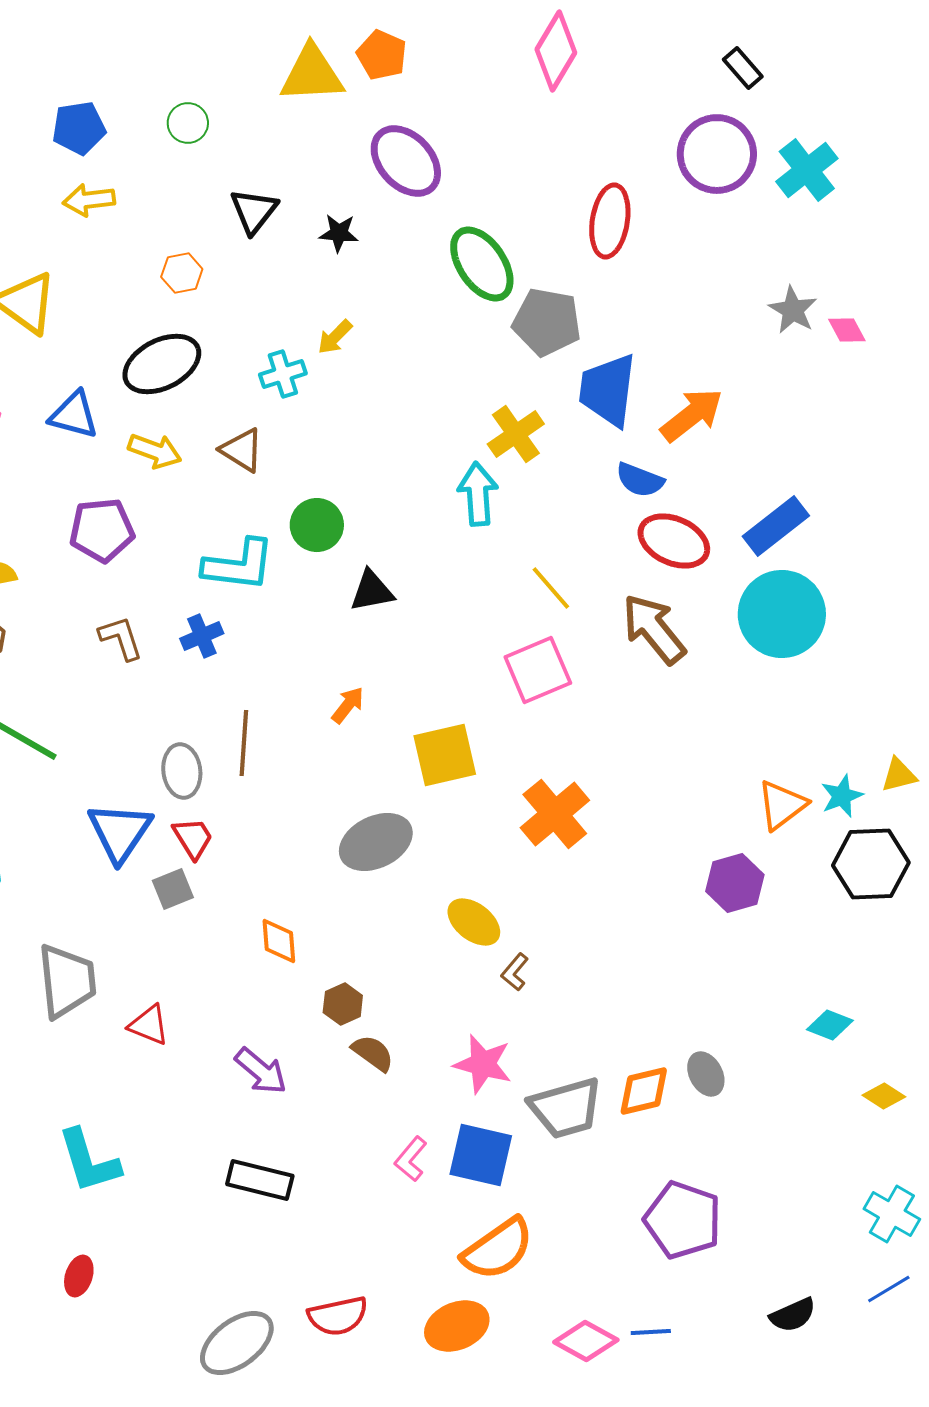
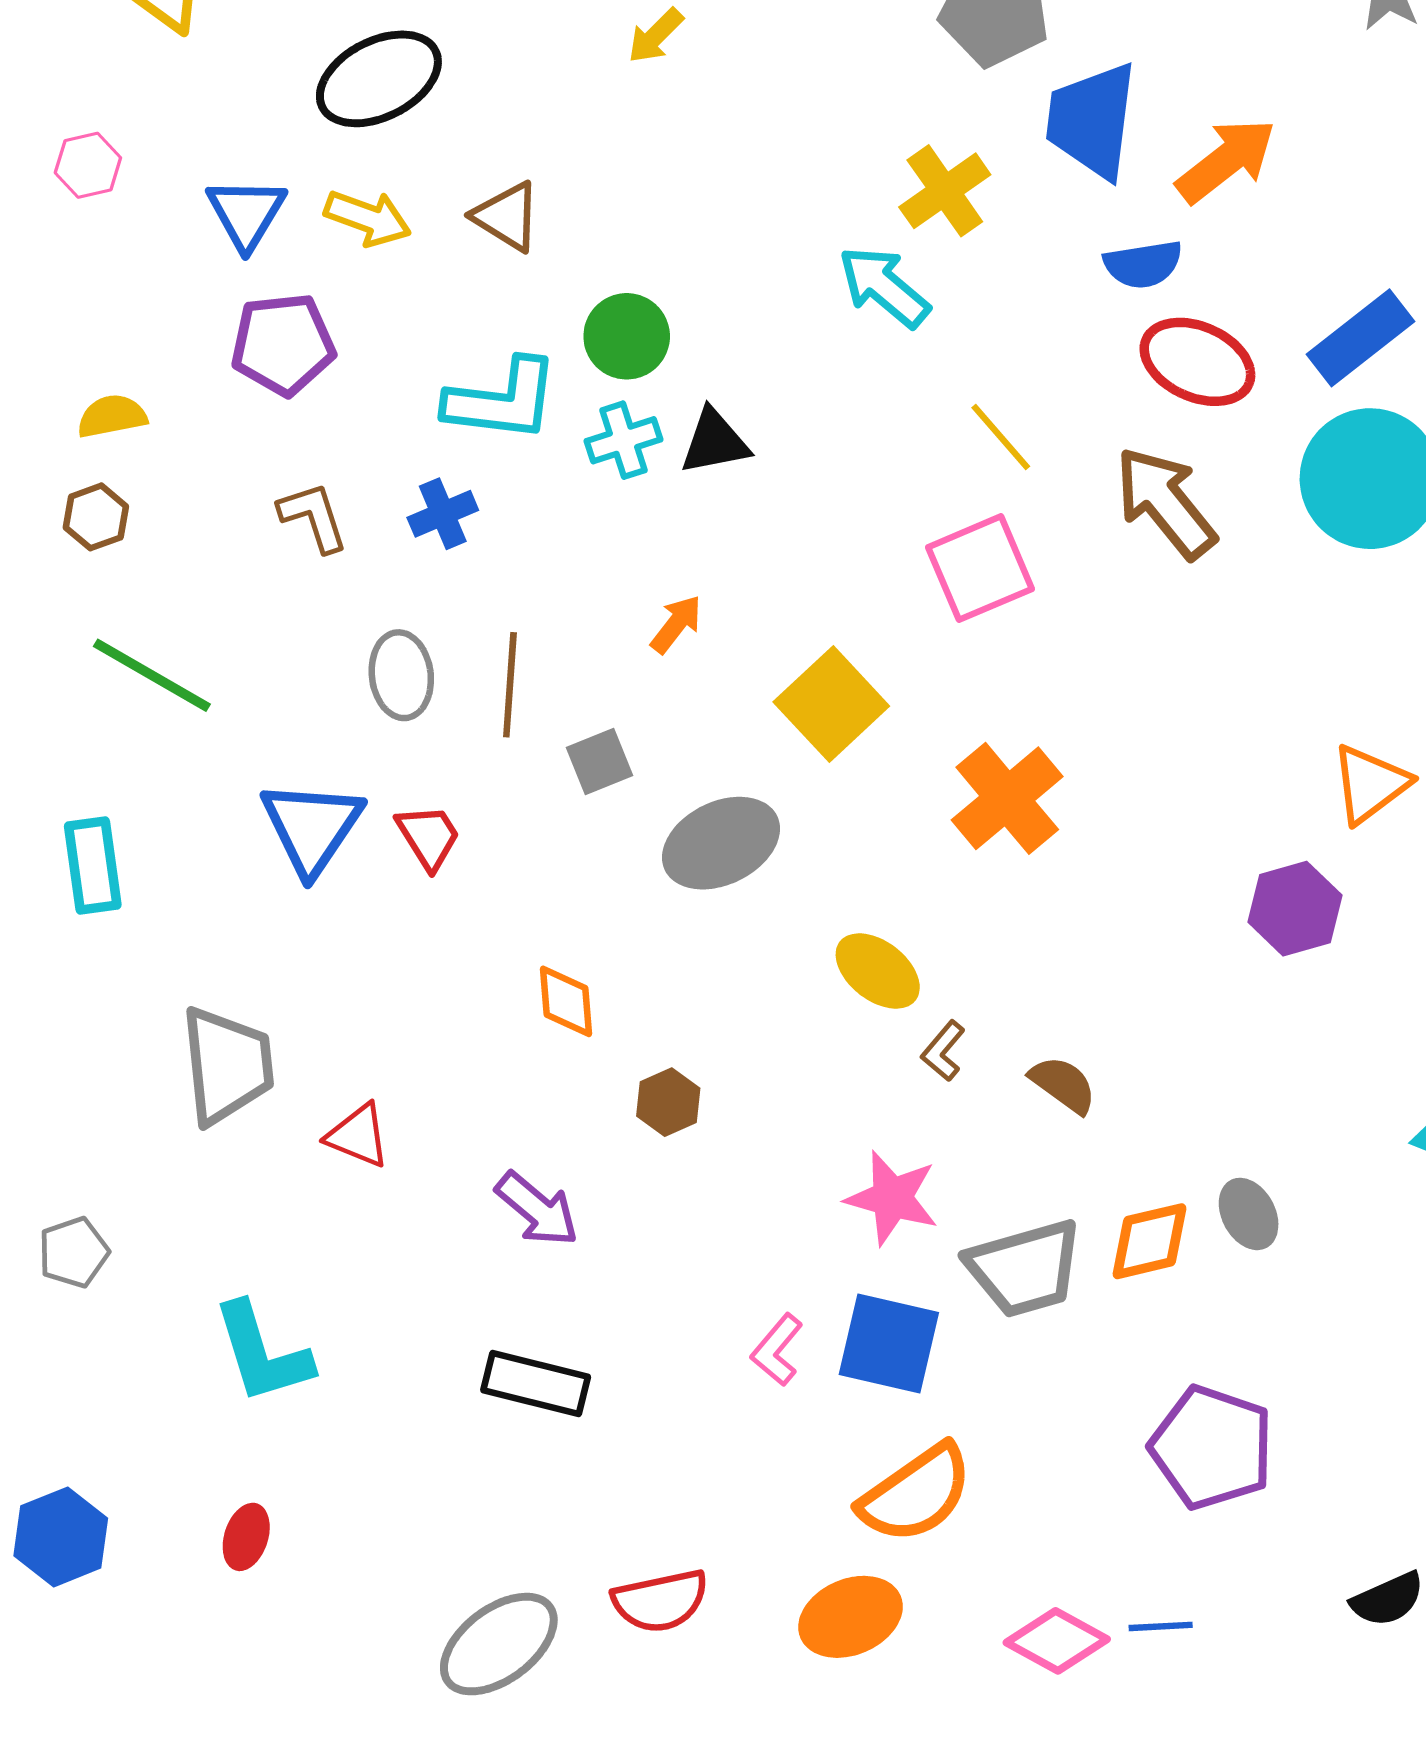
cyan cross: (283, 374) -> (623, 440), moved
blue triangle: (74, 415) -> (246, 213), moved, turned 46
blue semicircle: (640, 480) -> (1143, 264), turned -30
cyan arrow: (478, 494) -> (884, 287), turned -46
yellow square: (445, 755) -> (831, 704), turned -30
gray ellipse: (182, 771) -> (401, 675), moved
gray square: (173, 889) -> (600, 762), moved
brown semicircle: (373, 1053) -> (1063, 1084), moved

